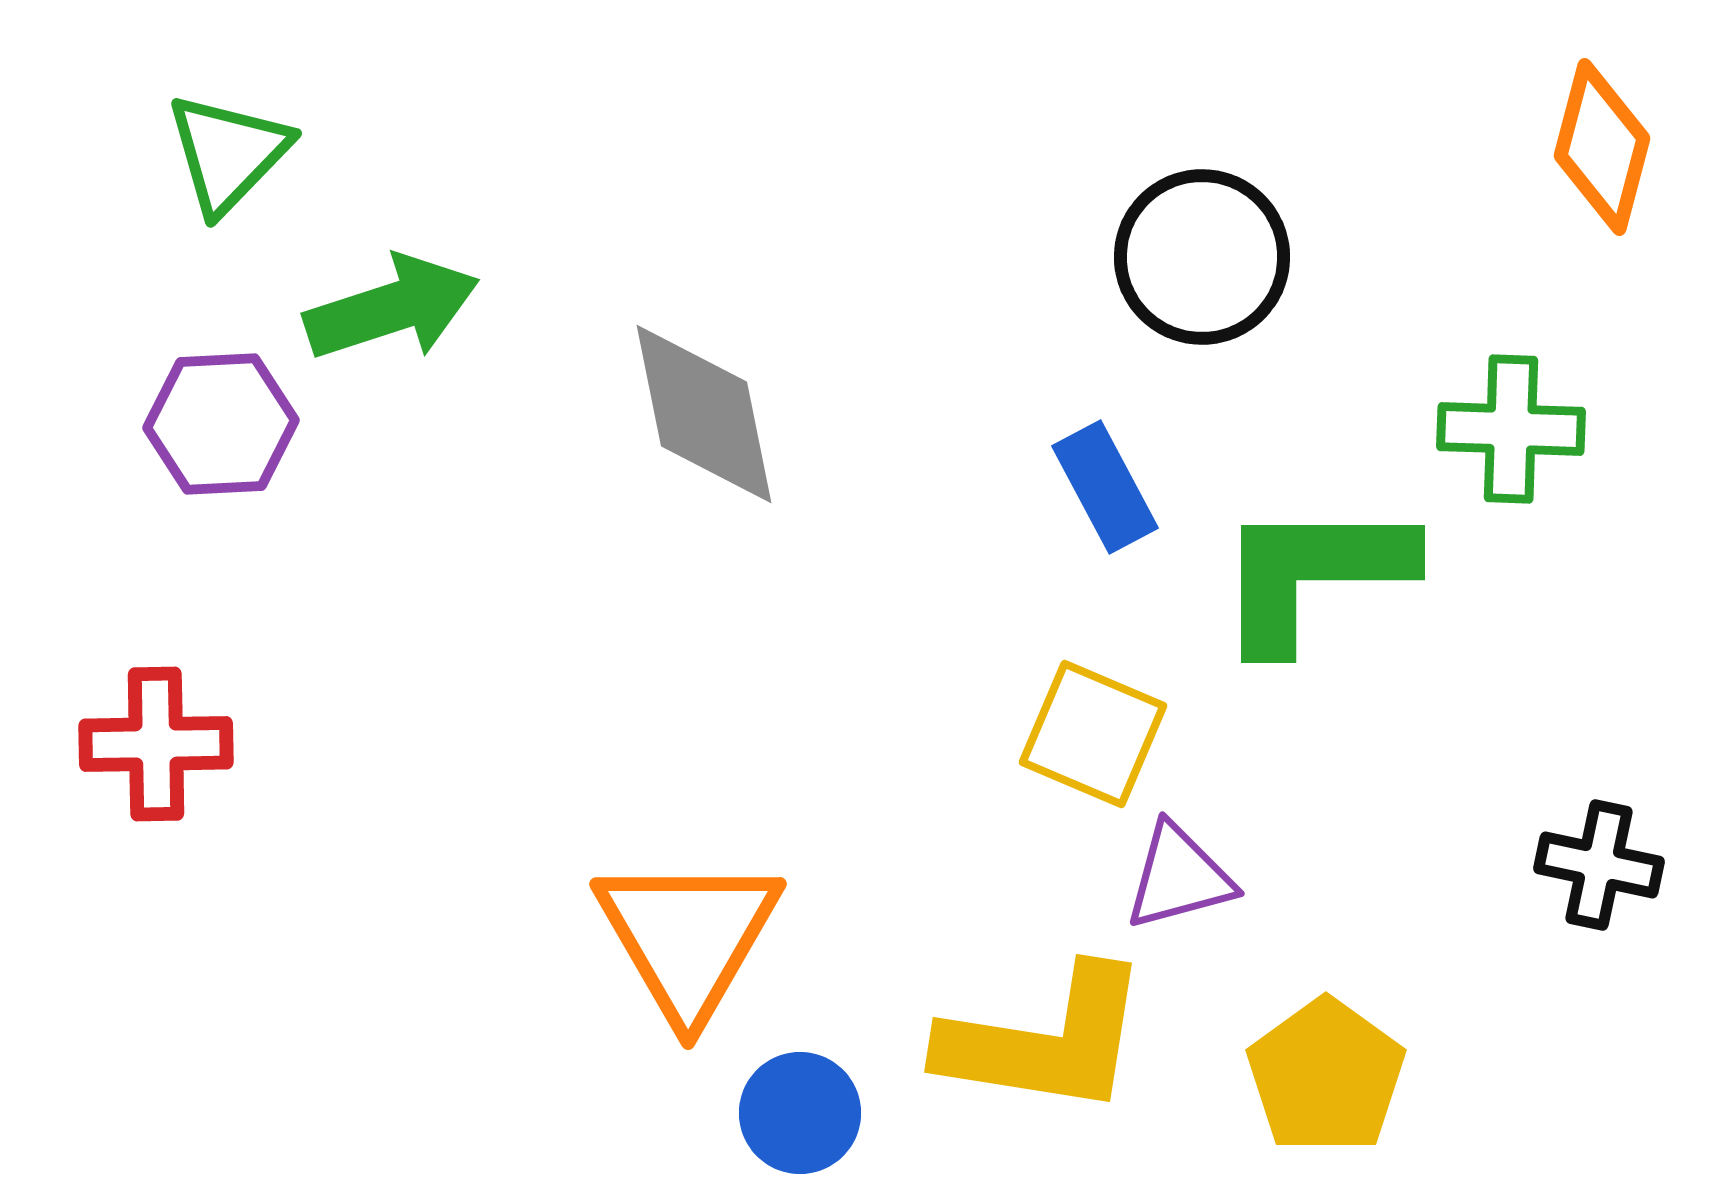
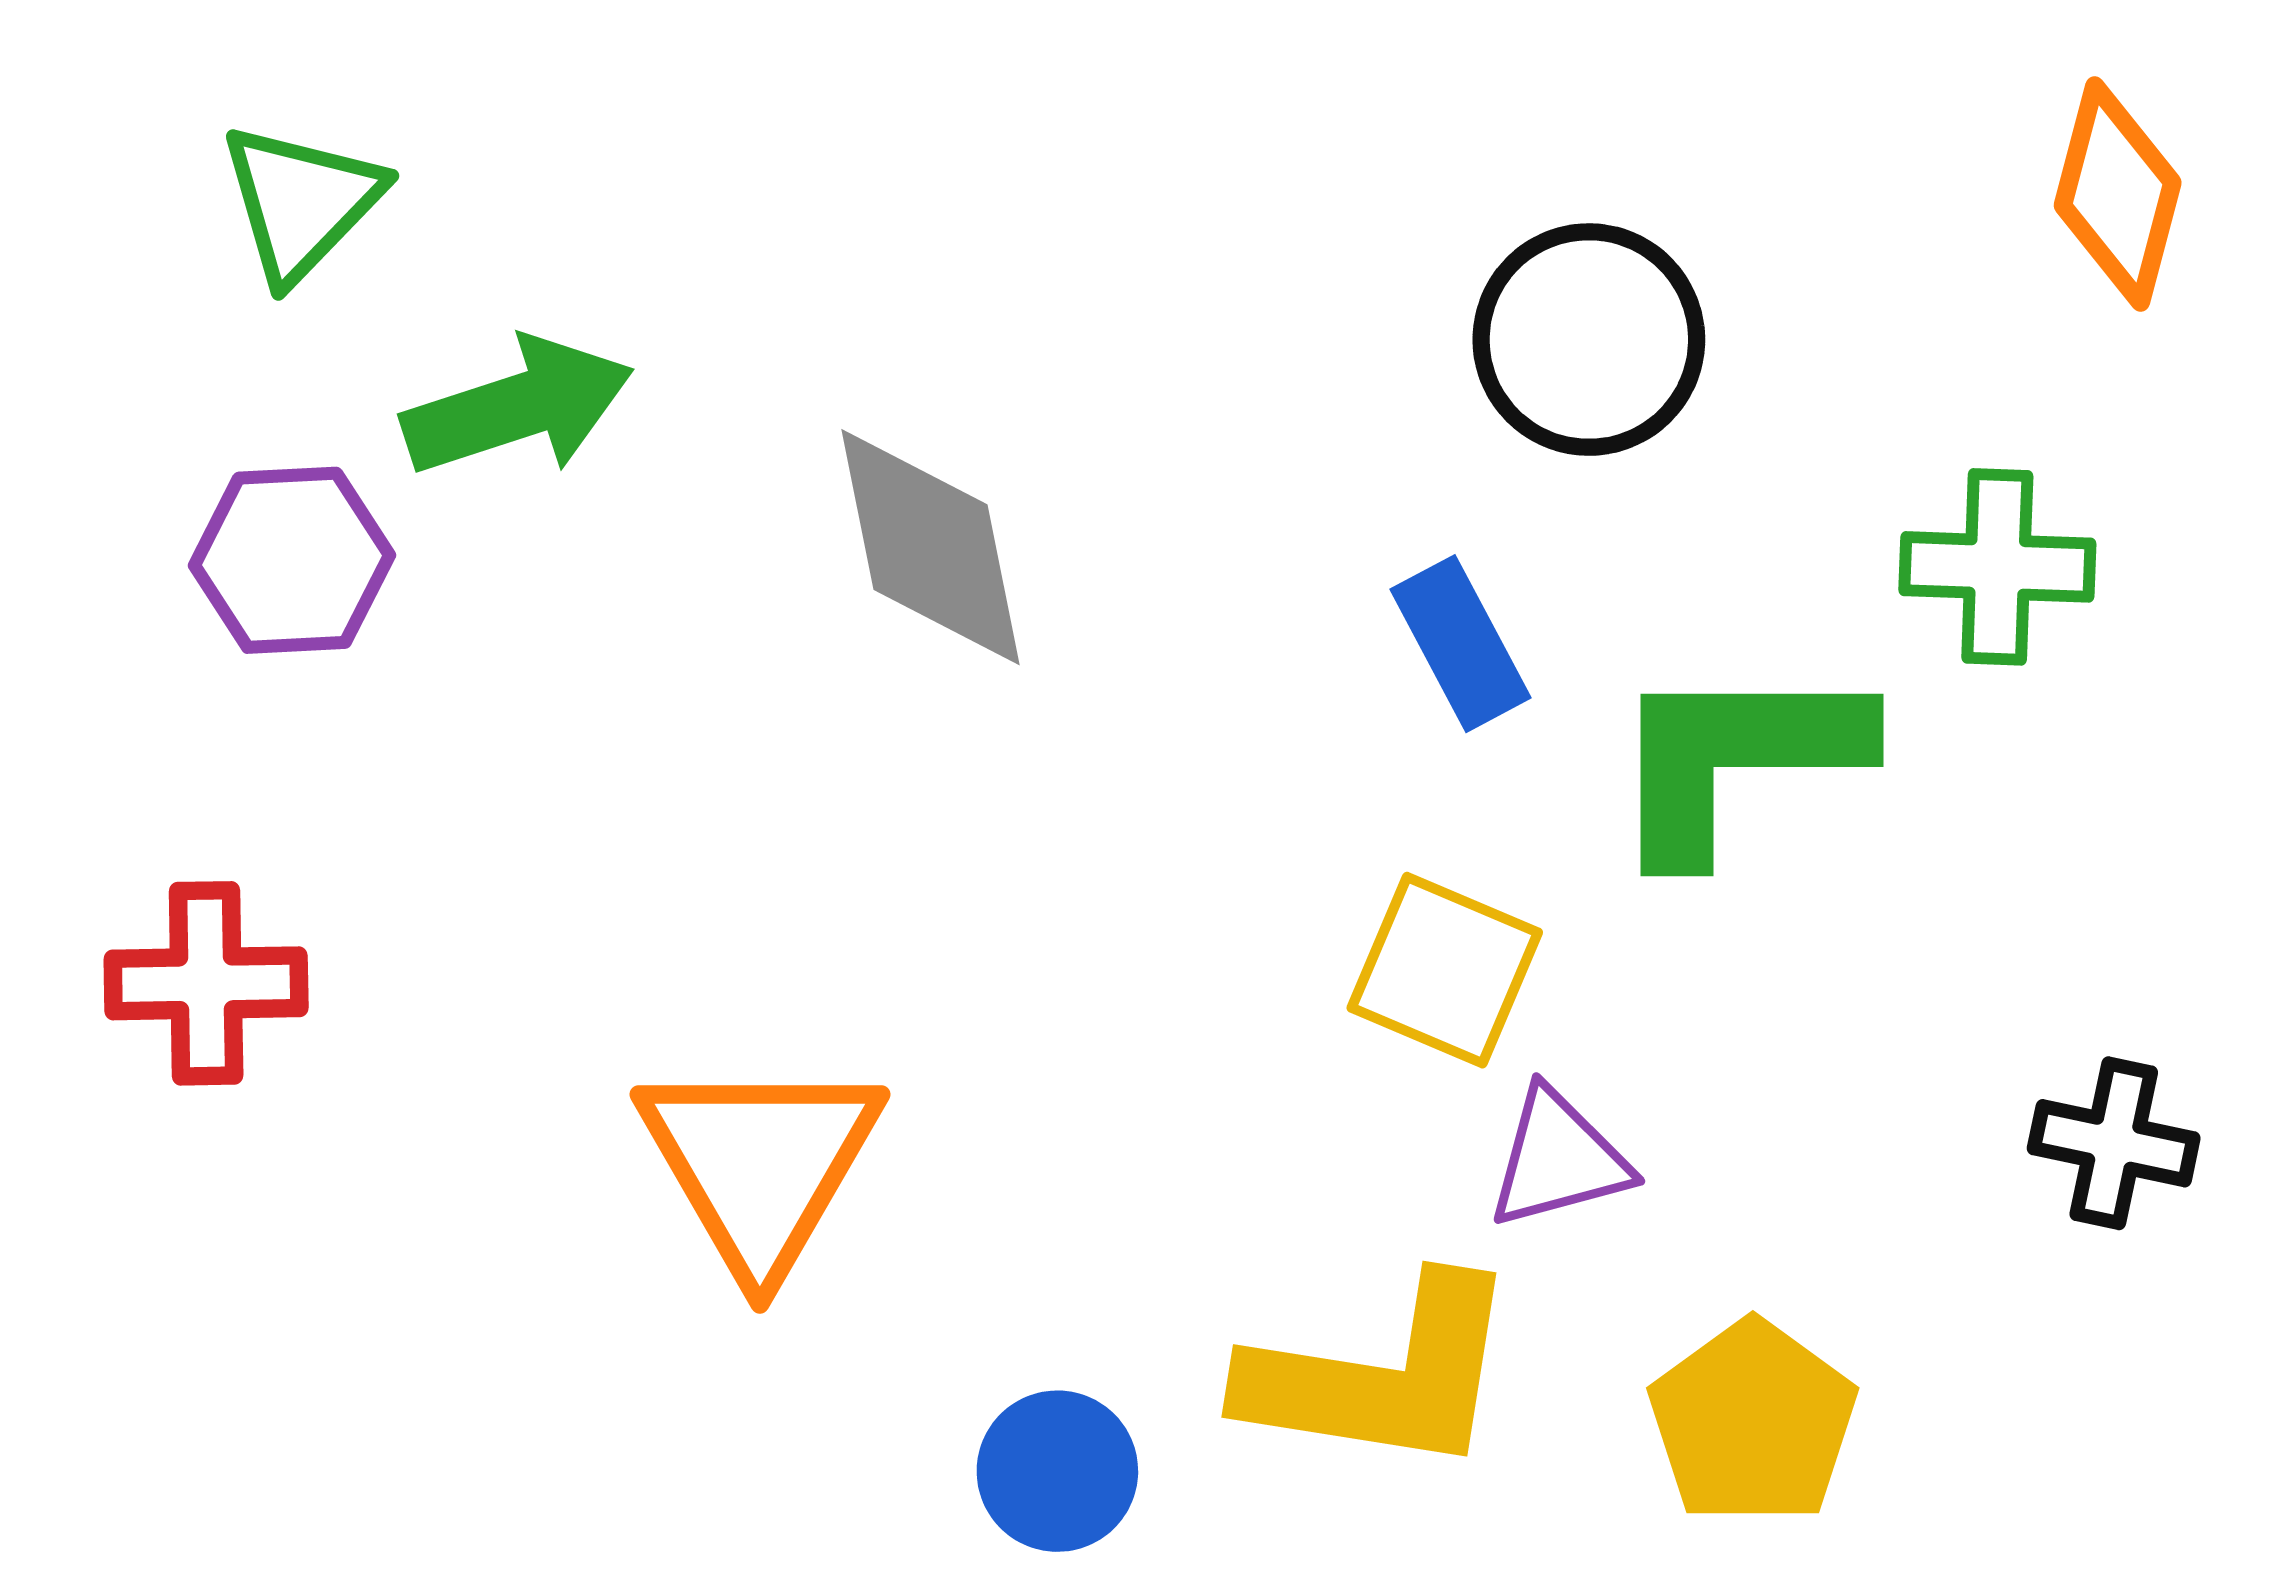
orange triangle: (688, 937) -> (760, 1164), moved

